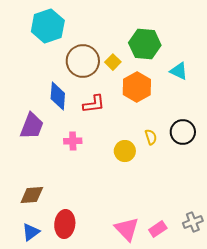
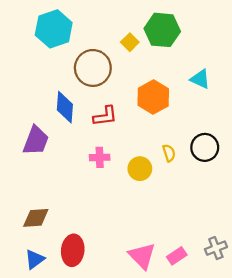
green hexagon: (145, 44) -> (162, 30), moved
yellow square: (113, 62) -> (130, 42), moved
pink cross: (73, 141) -> (100, 157), moved

